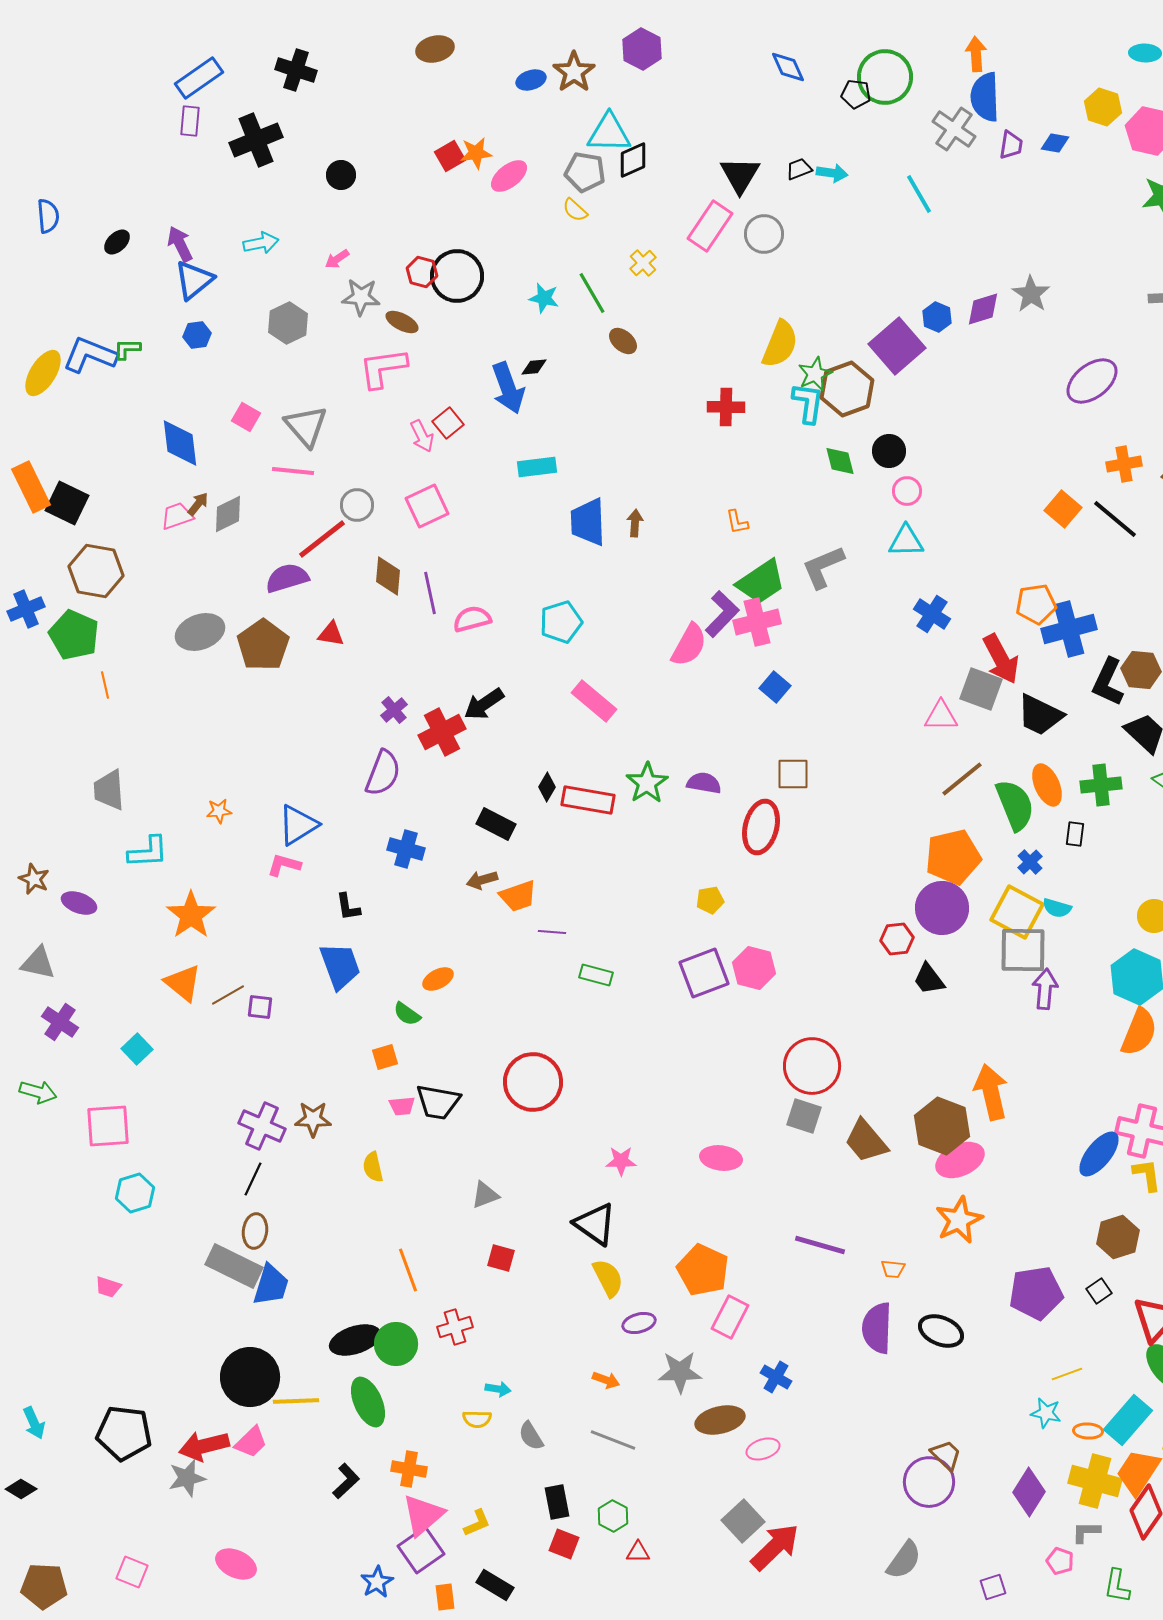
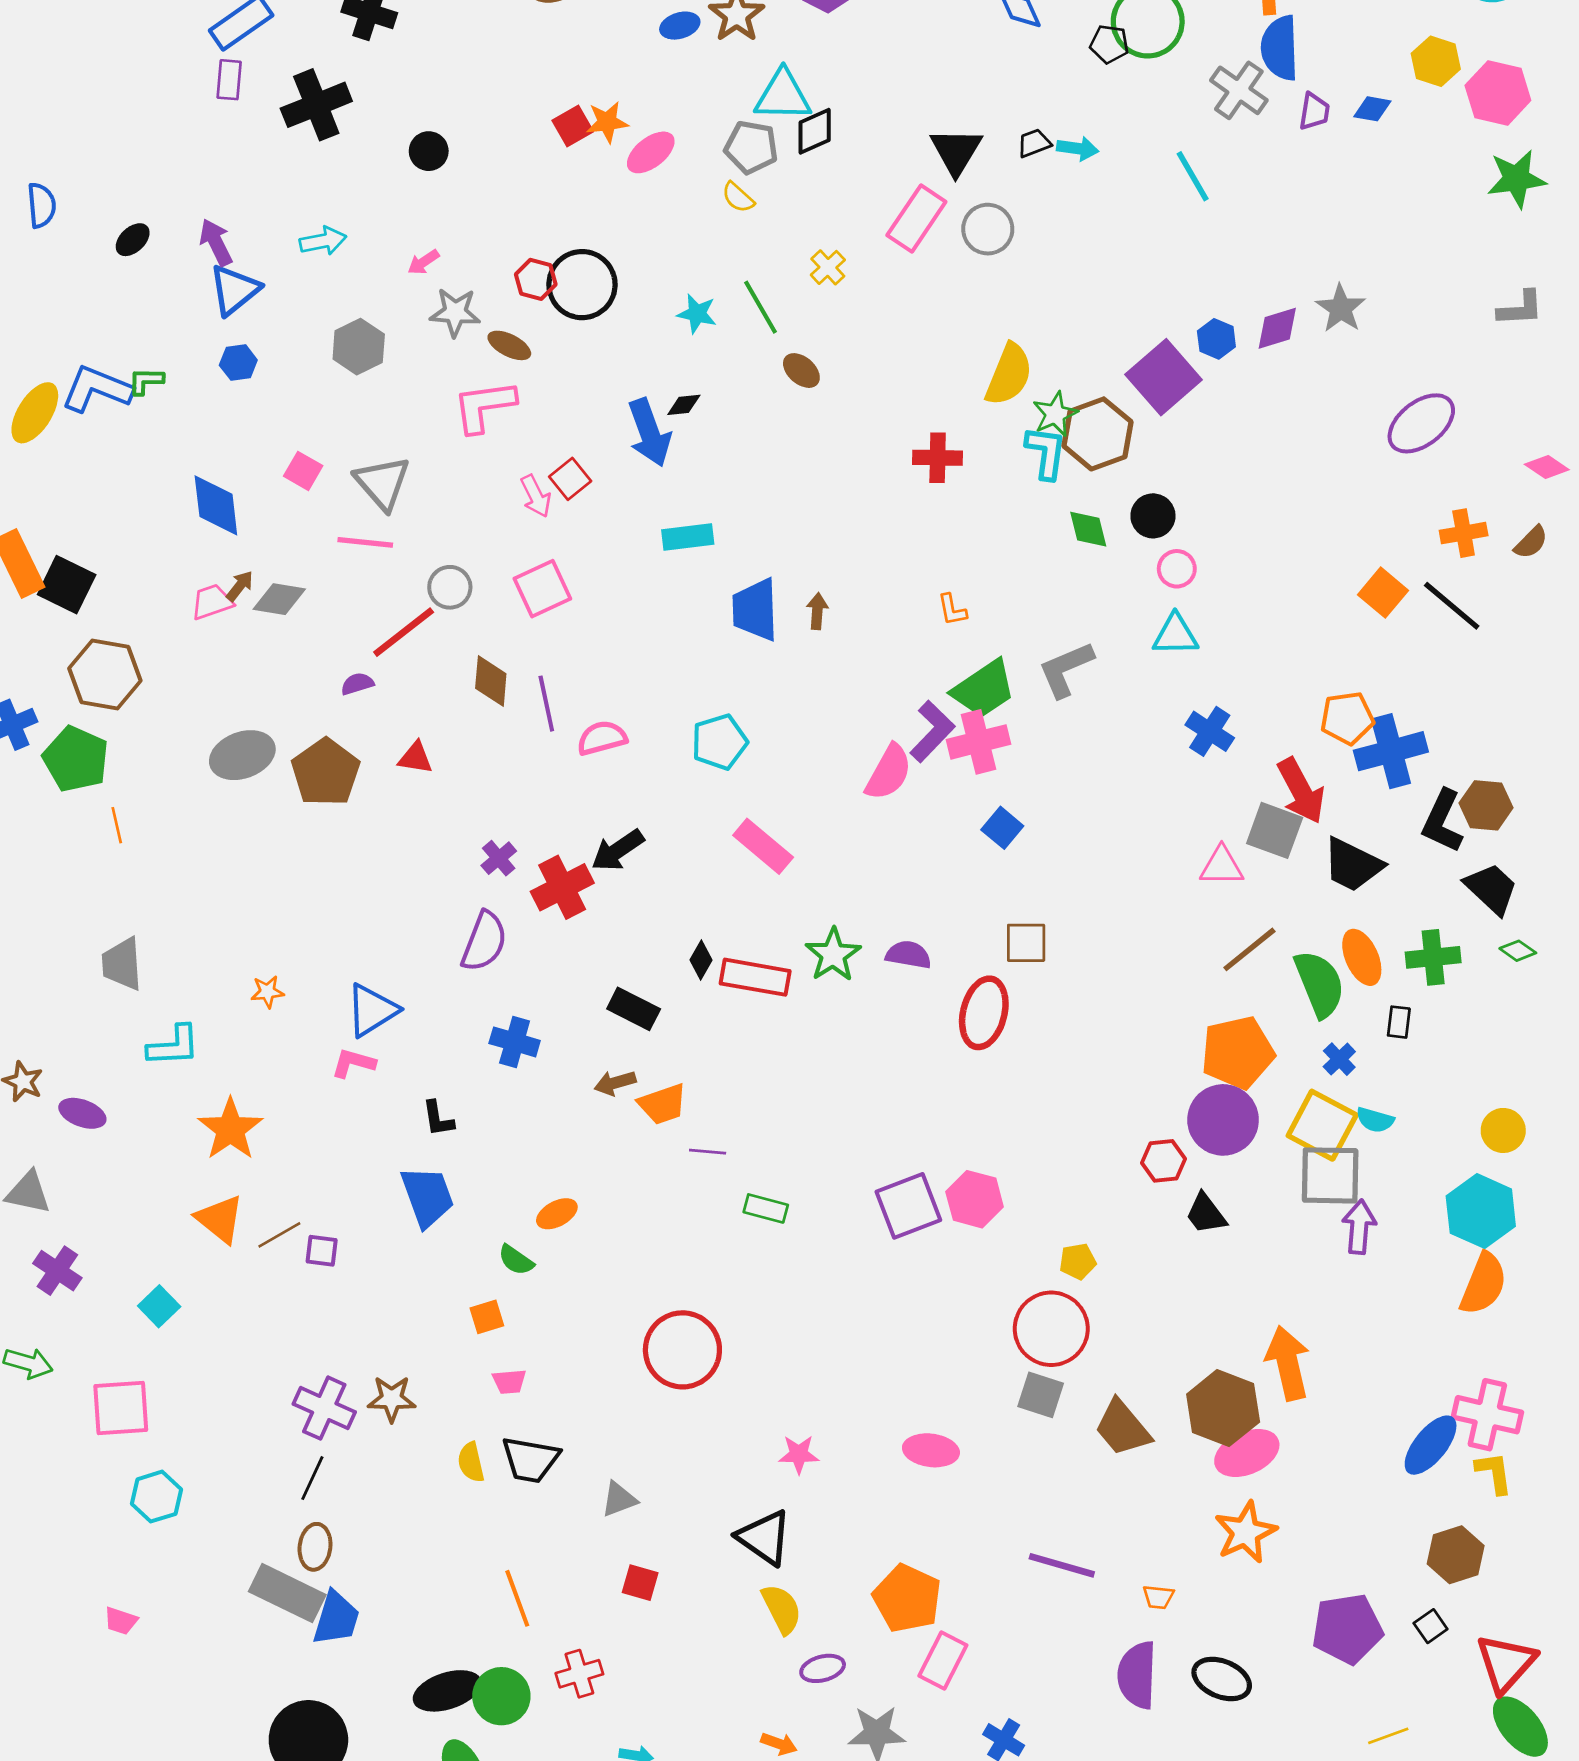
gray diamond: (228, 514) -> (279, 599), turned 36
purple semicircle: (287, 578) -> (357, 684), size x0.6
yellow pentagon: (710, 900) -> (1078, 1261), moved
black trapezoid: (438, 1102) -> (530, 1460), moved

